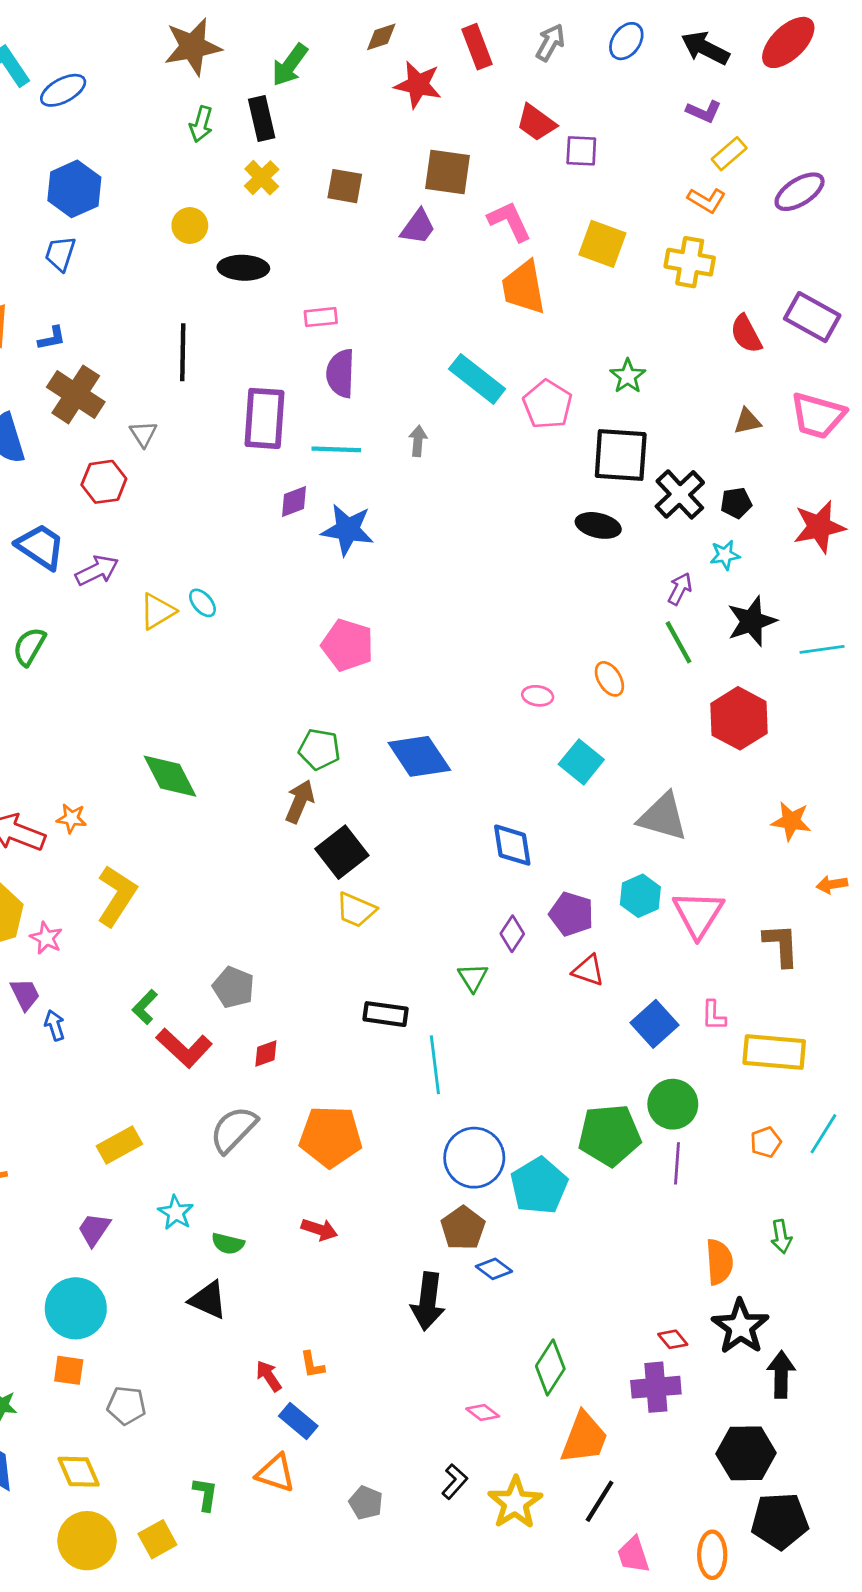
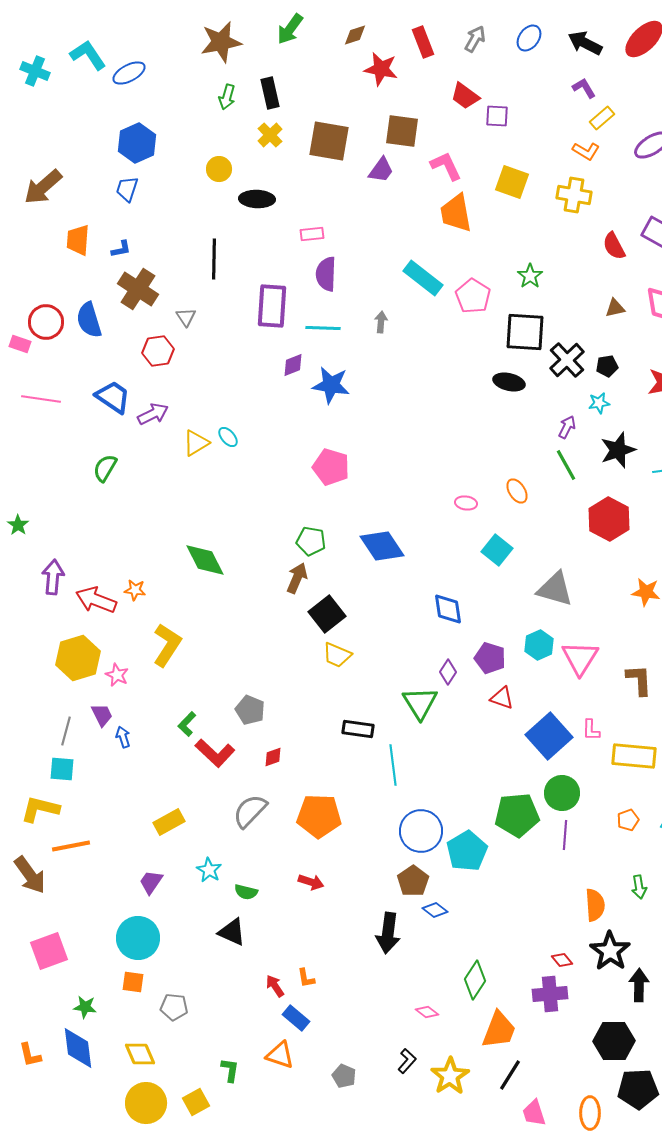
green arrow: (290, 65) -> (290, 29), moved
purple L-shape: (704, 111) -> (584, 88), turned -145
brown square: (345, 186) -> (329, 141), size x1.6
green triangle: (473, 977) -> (420, 703), size x1.6
blue square: (654, 1024) -> (549, 736), size x1.4

